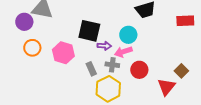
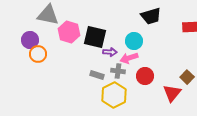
purple circle: (24, 22) -> (30, 40), moved
pink hexagon: (63, 53) -> (69, 32), moved
gray rectangle: (91, 69) -> (97, 75), turned -48

